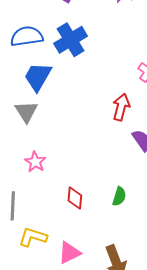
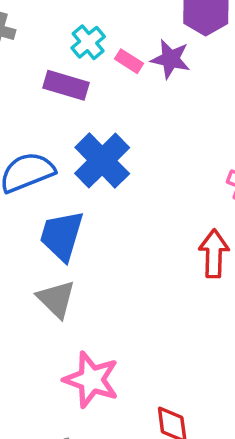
pink star: (35, 162) -> (91, 380), size x1.5

